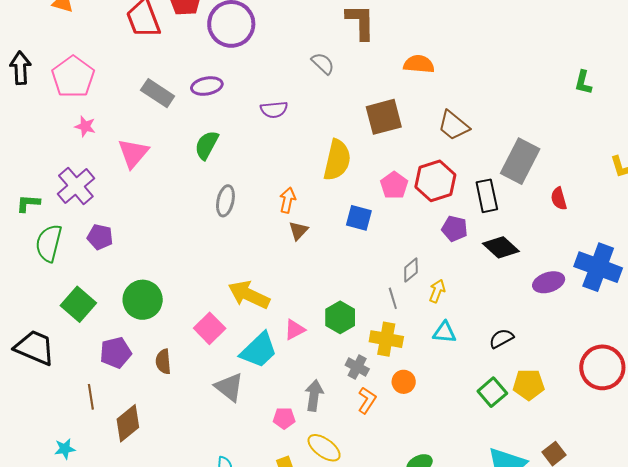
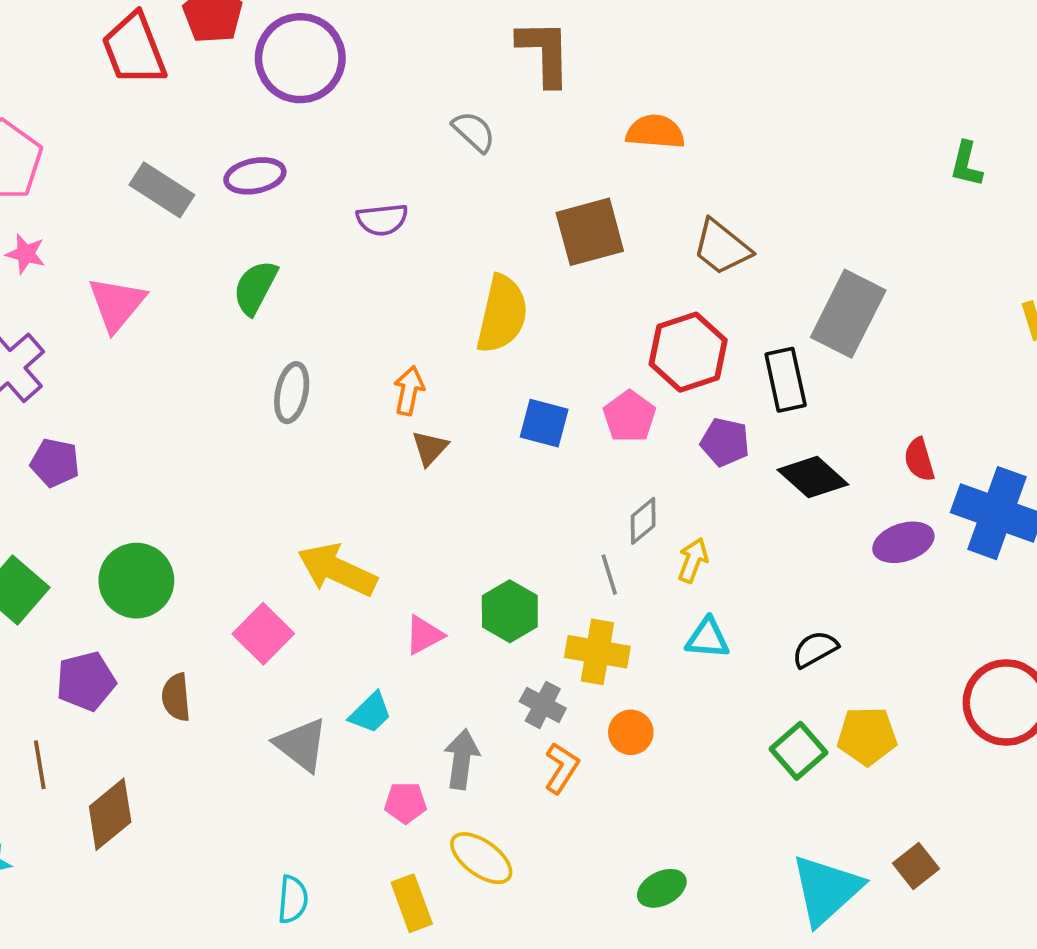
pink pentagon: (394, 185) -> (629, 416), moved
red semicircle: (559, 199) -> (919, 460), moved
cyan trapezoid: (259, 350) -> (370, 713), moved, size x0.6

